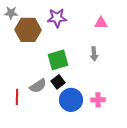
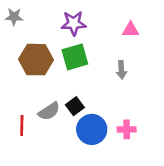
brown hexagon: (28, 30) -> (36, 60), moved
green square: (58, 60) -> (75, 57), moved

